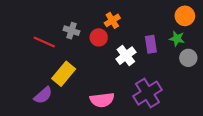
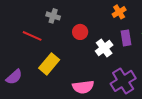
orange cross: (112, 20) -> (119, 12), moved
gray cross: (71, 31) -> (53, 16), moved
purple semicircle: (43, 95) -> (14, 77), moved

